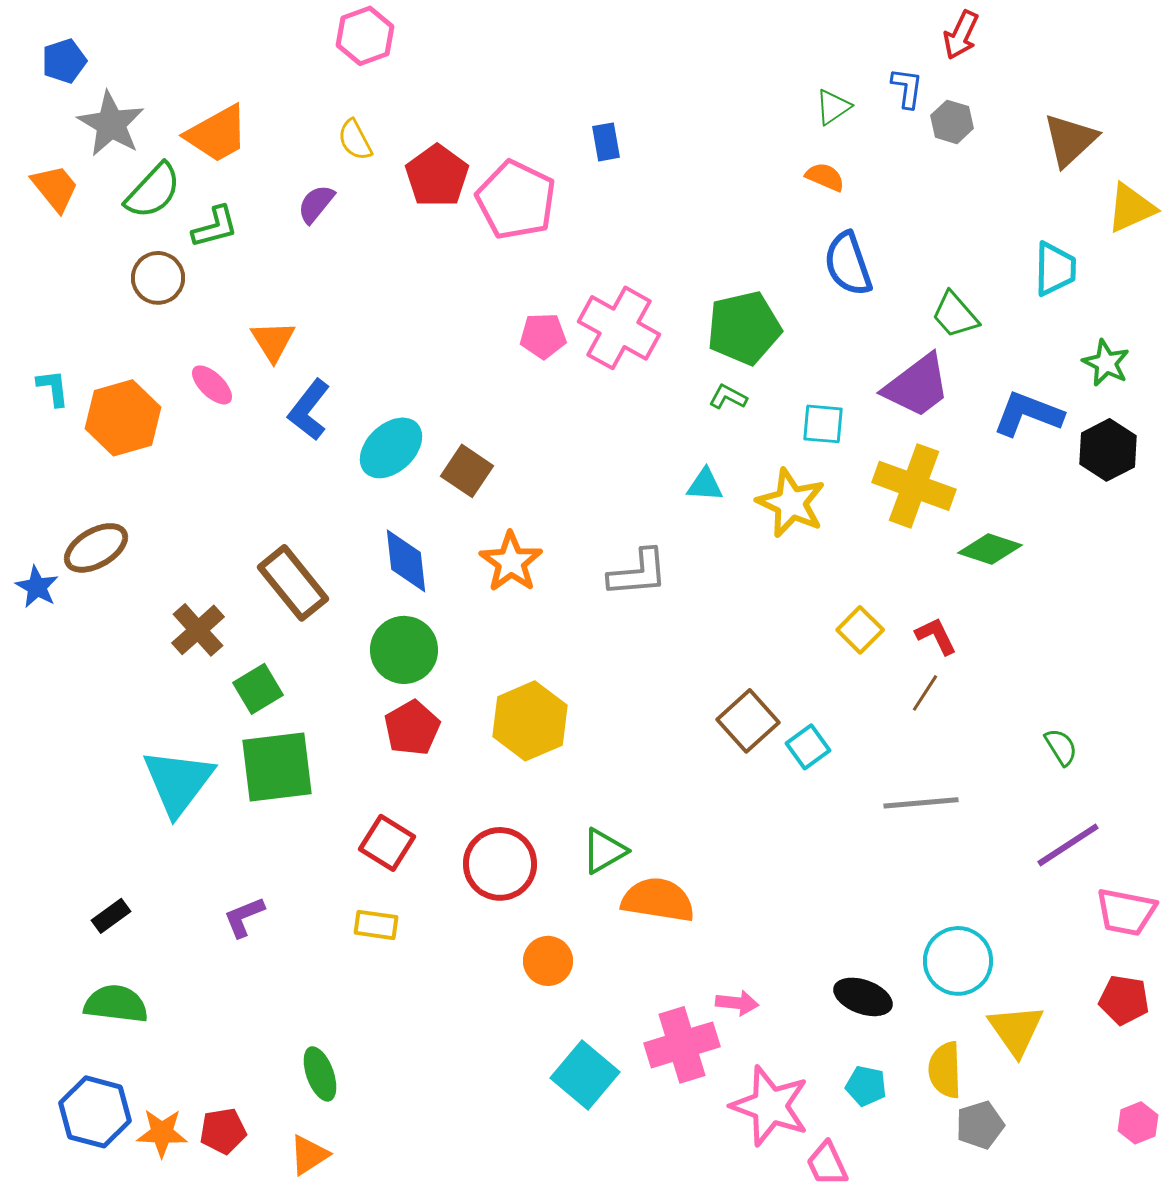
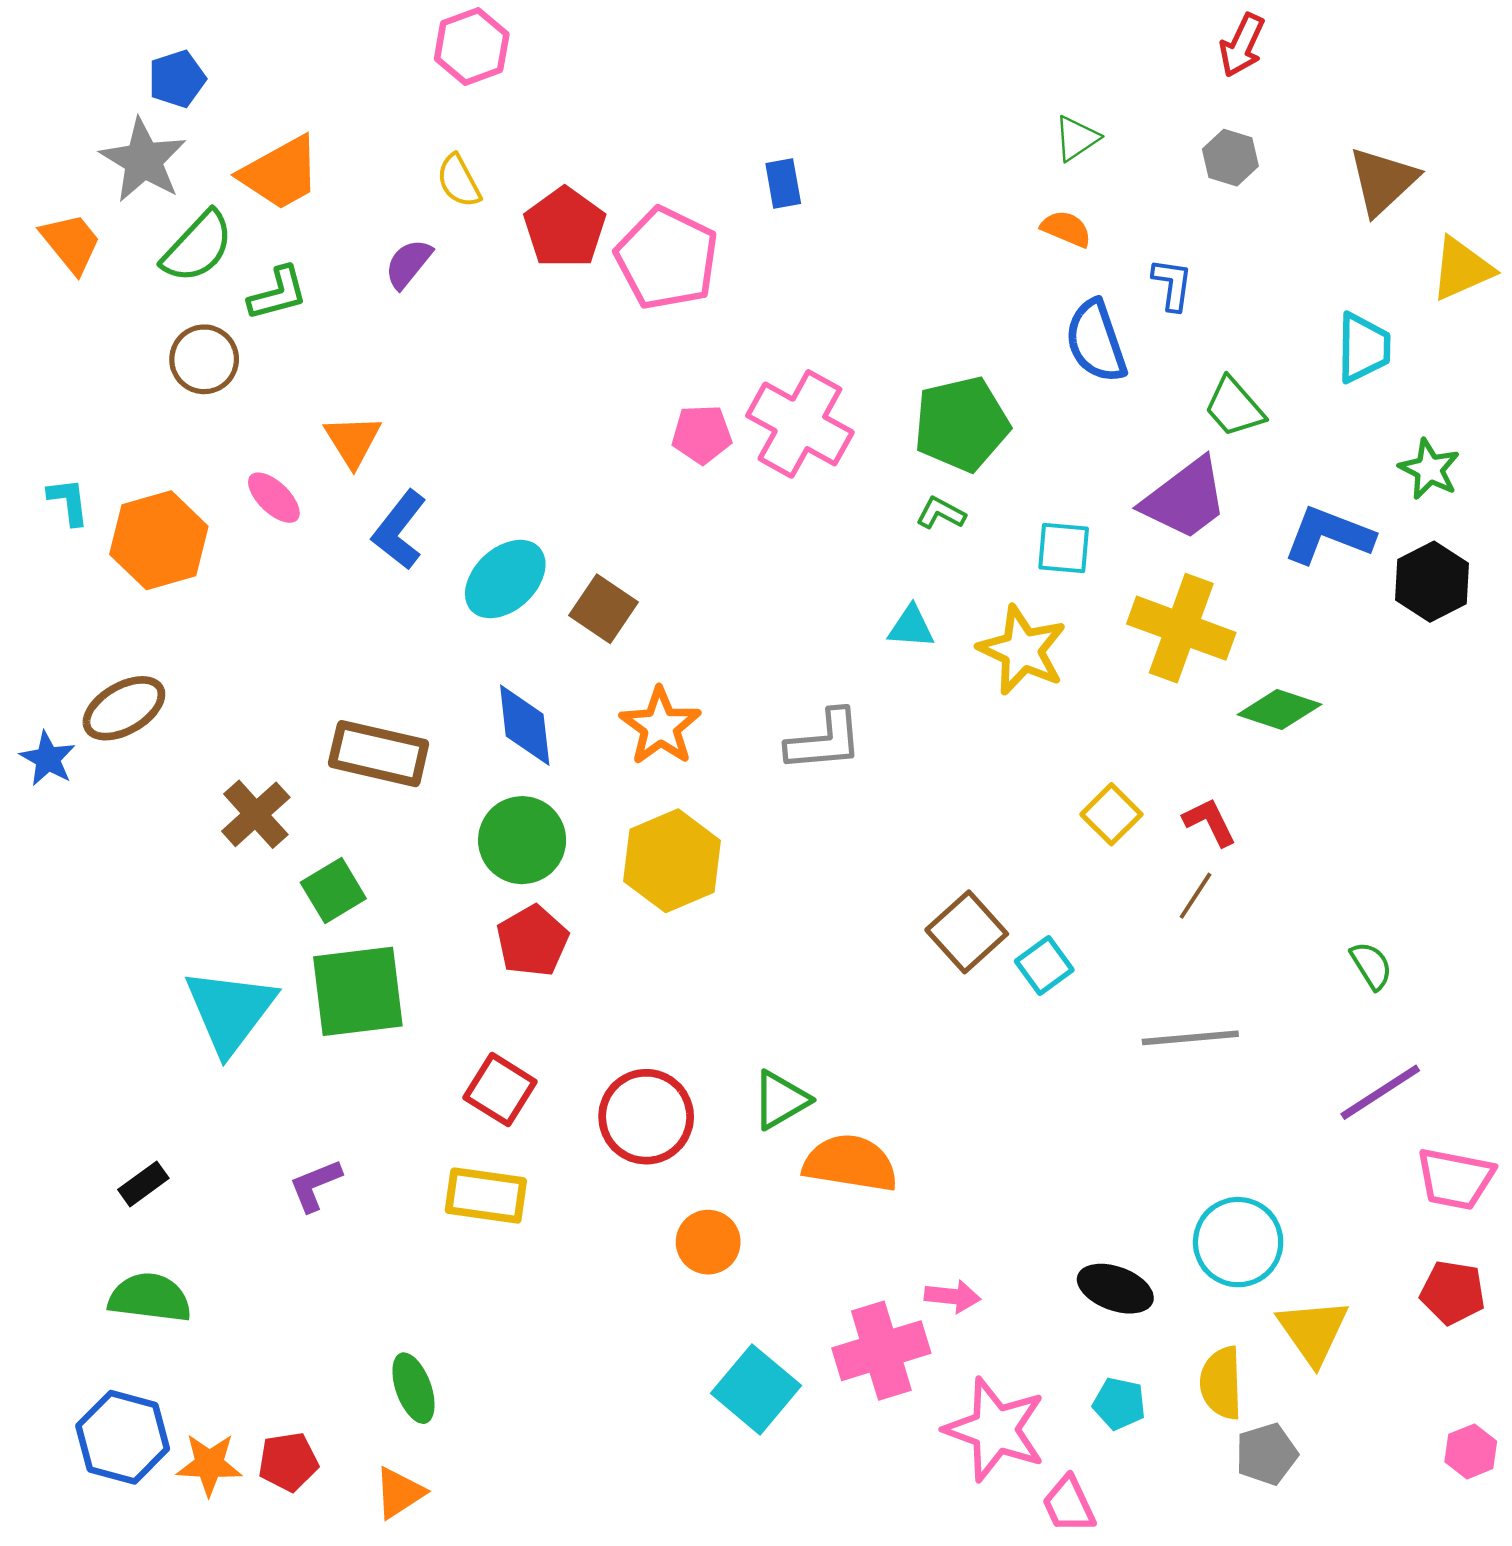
blue pentagon: (64, 61) -> (177, 79), moved
blue L-shape: (907, 88) -> (1172, 284), moved
brown rectangle: (293, 583) -> (379, 754), turned -38
yellow hexagon: (530, 721) -> (672, 861), moved
yellow rectangle: (376, 925) -> (486, 1196), size x1.4

